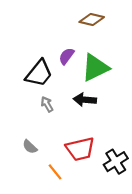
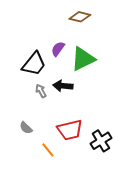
black arrow: (85, 100) -> (63, 86), moved

